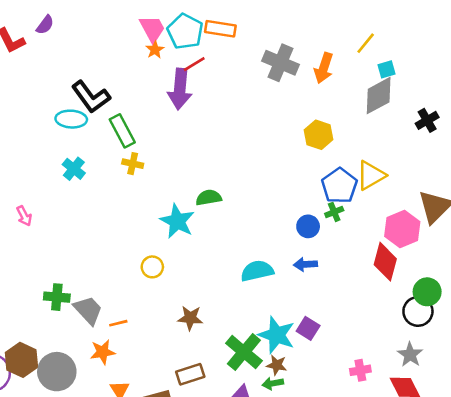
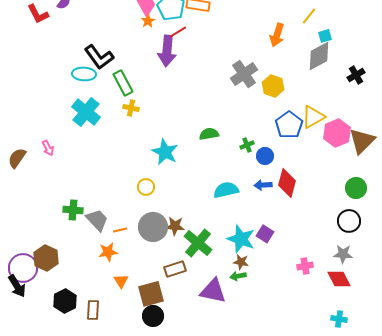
gray cross: (281, 63) -> (244, 74), moved, turned 32
cyan cross: (74, 169) -> (86, 112), size x1.6
green semicircle: (209, 198) -> (209, 134), moved
green cross: (334, 212) -> (247, 145), moved
pink hexagon: (402, 229) -> (337, 133), moved
red diamond: (385, 262) -> (287, 183), moved
green circle: (427, 292) -> (356, 188), moved
green cross: (244, 352) -> (198, 243), moved
gray star: (410, 355) -> (343, 254), turned -30
gray circle: (57, 372) -> (153, 227), moved

